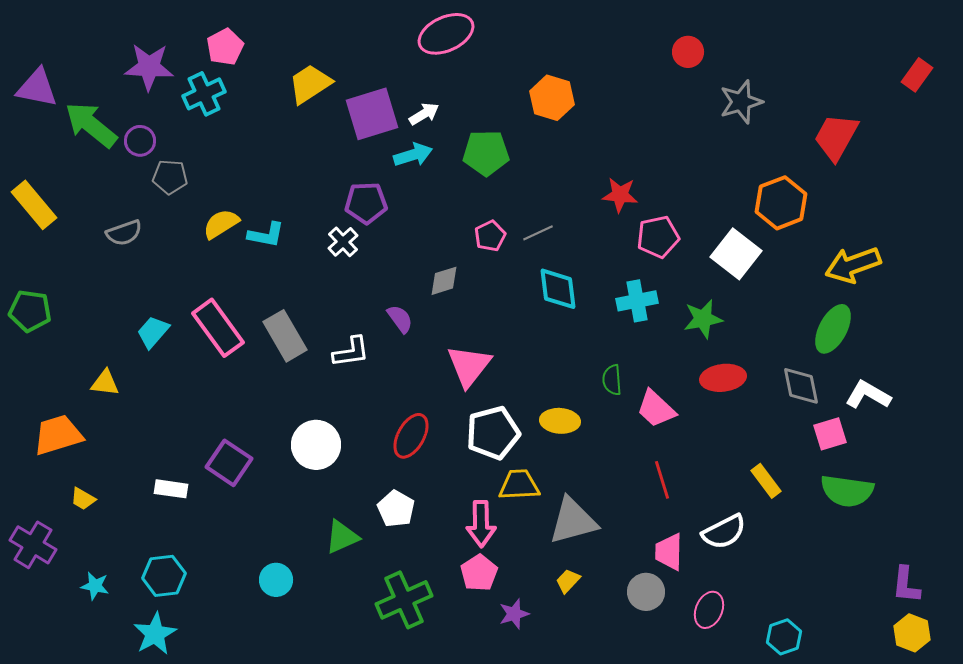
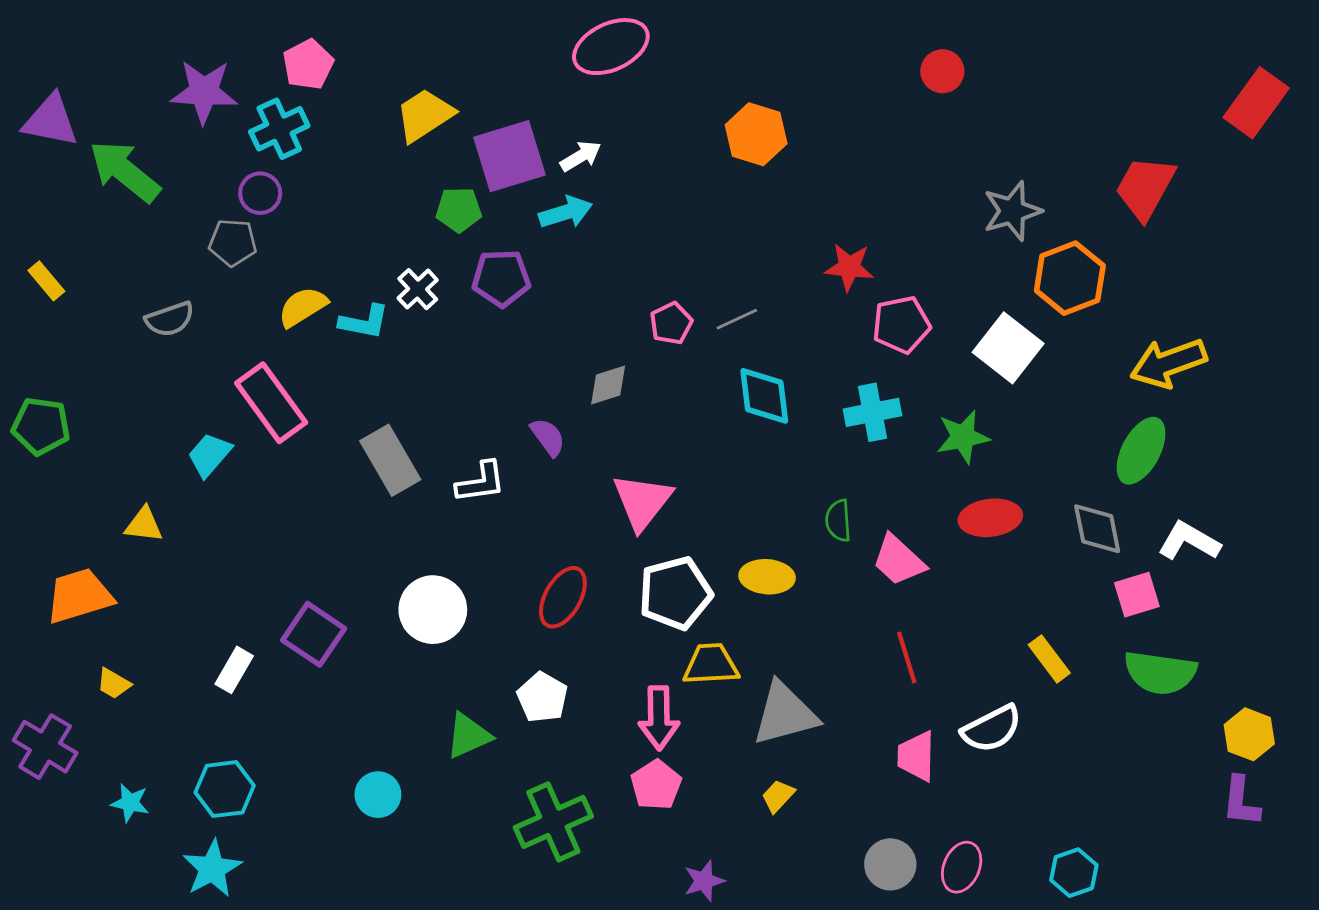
red rectangle: (917, 75) -> (1256, 103), size x1.5
gray star: (741, 102) -> (1012, 211), moved
purple circle: (140, 141) -> (260, 193), moved
green pentagon: (486, 153) -> (459, 210), moved, size x0.7
yellow rectangle: (34, 205) -> (46, 281), size x0.6
white cross: (343, 242) -> (418, 289), moved
pink rectangle: (218, 328) -> (271, 403), moved
white rectangle: (171, 489) -> (234, 670), turned -68
gray circle: (646, 592) -> (890, 864), moved
pink ellipse: (709, 610) -> (962, 867), moved
purple star: (514, 614) -> (704, 881), moved
yellow hexagon: (912, 633) -> (1249, 734), moved

